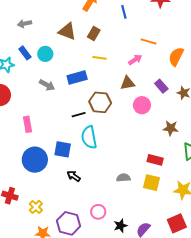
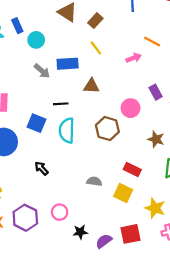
cyan circle: (45, 54) -> (36, 40), moved
yellow line: (99, 58) -> (96, 48), turned 32
brown triangle: (128, 83) -> (91, 86), moved
gray arrow: (47, 85) -> (42, 71), moved
brown hexagon: (100, 102) -> (107, 129), moved
blue square: (63, 149) -> (37, 123), moved
red square: (177, 223) -> (130, 234), moved

